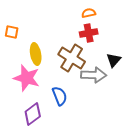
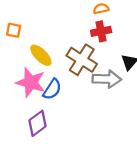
yellow ellipse: (36, 54) -> (41, 55), turned -35
blue semicircle: (60, 96) -> (52, 89), moved, turned 54

